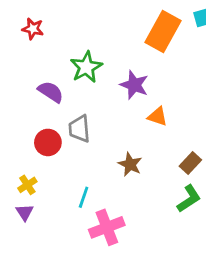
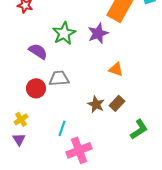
purple star: (134, 85) -> (98, 33), moved, turned 30
gray trapezoid: (79, 129) -> (59, 78), turned 90
brown rectangle: (190, 163) -> (117, 103), moved

